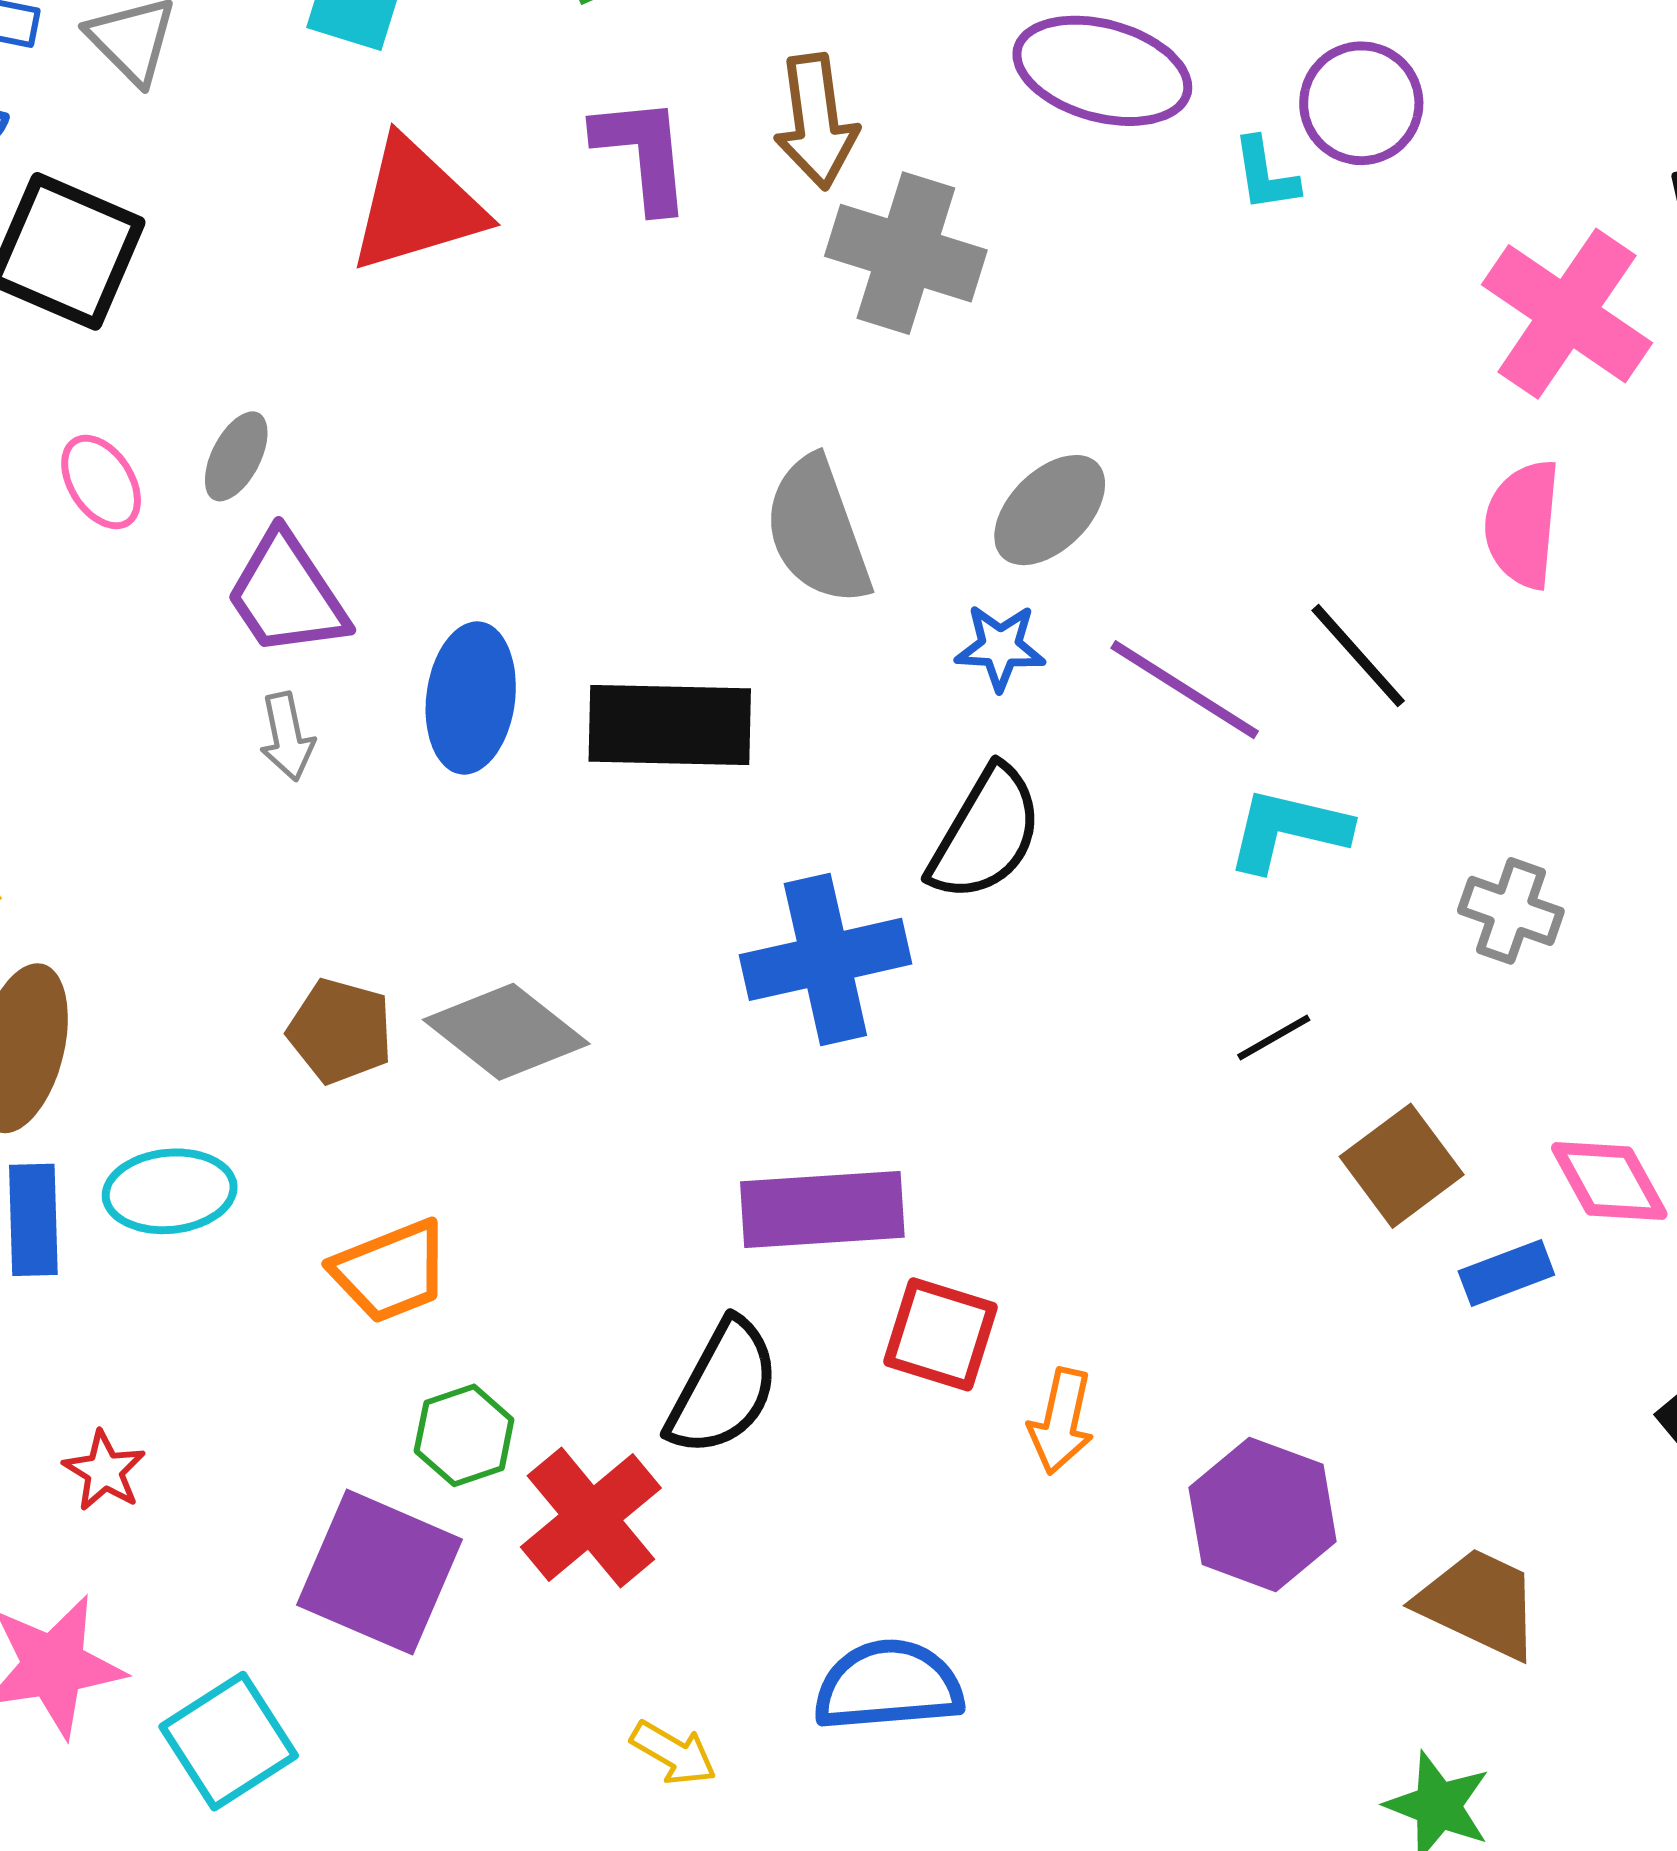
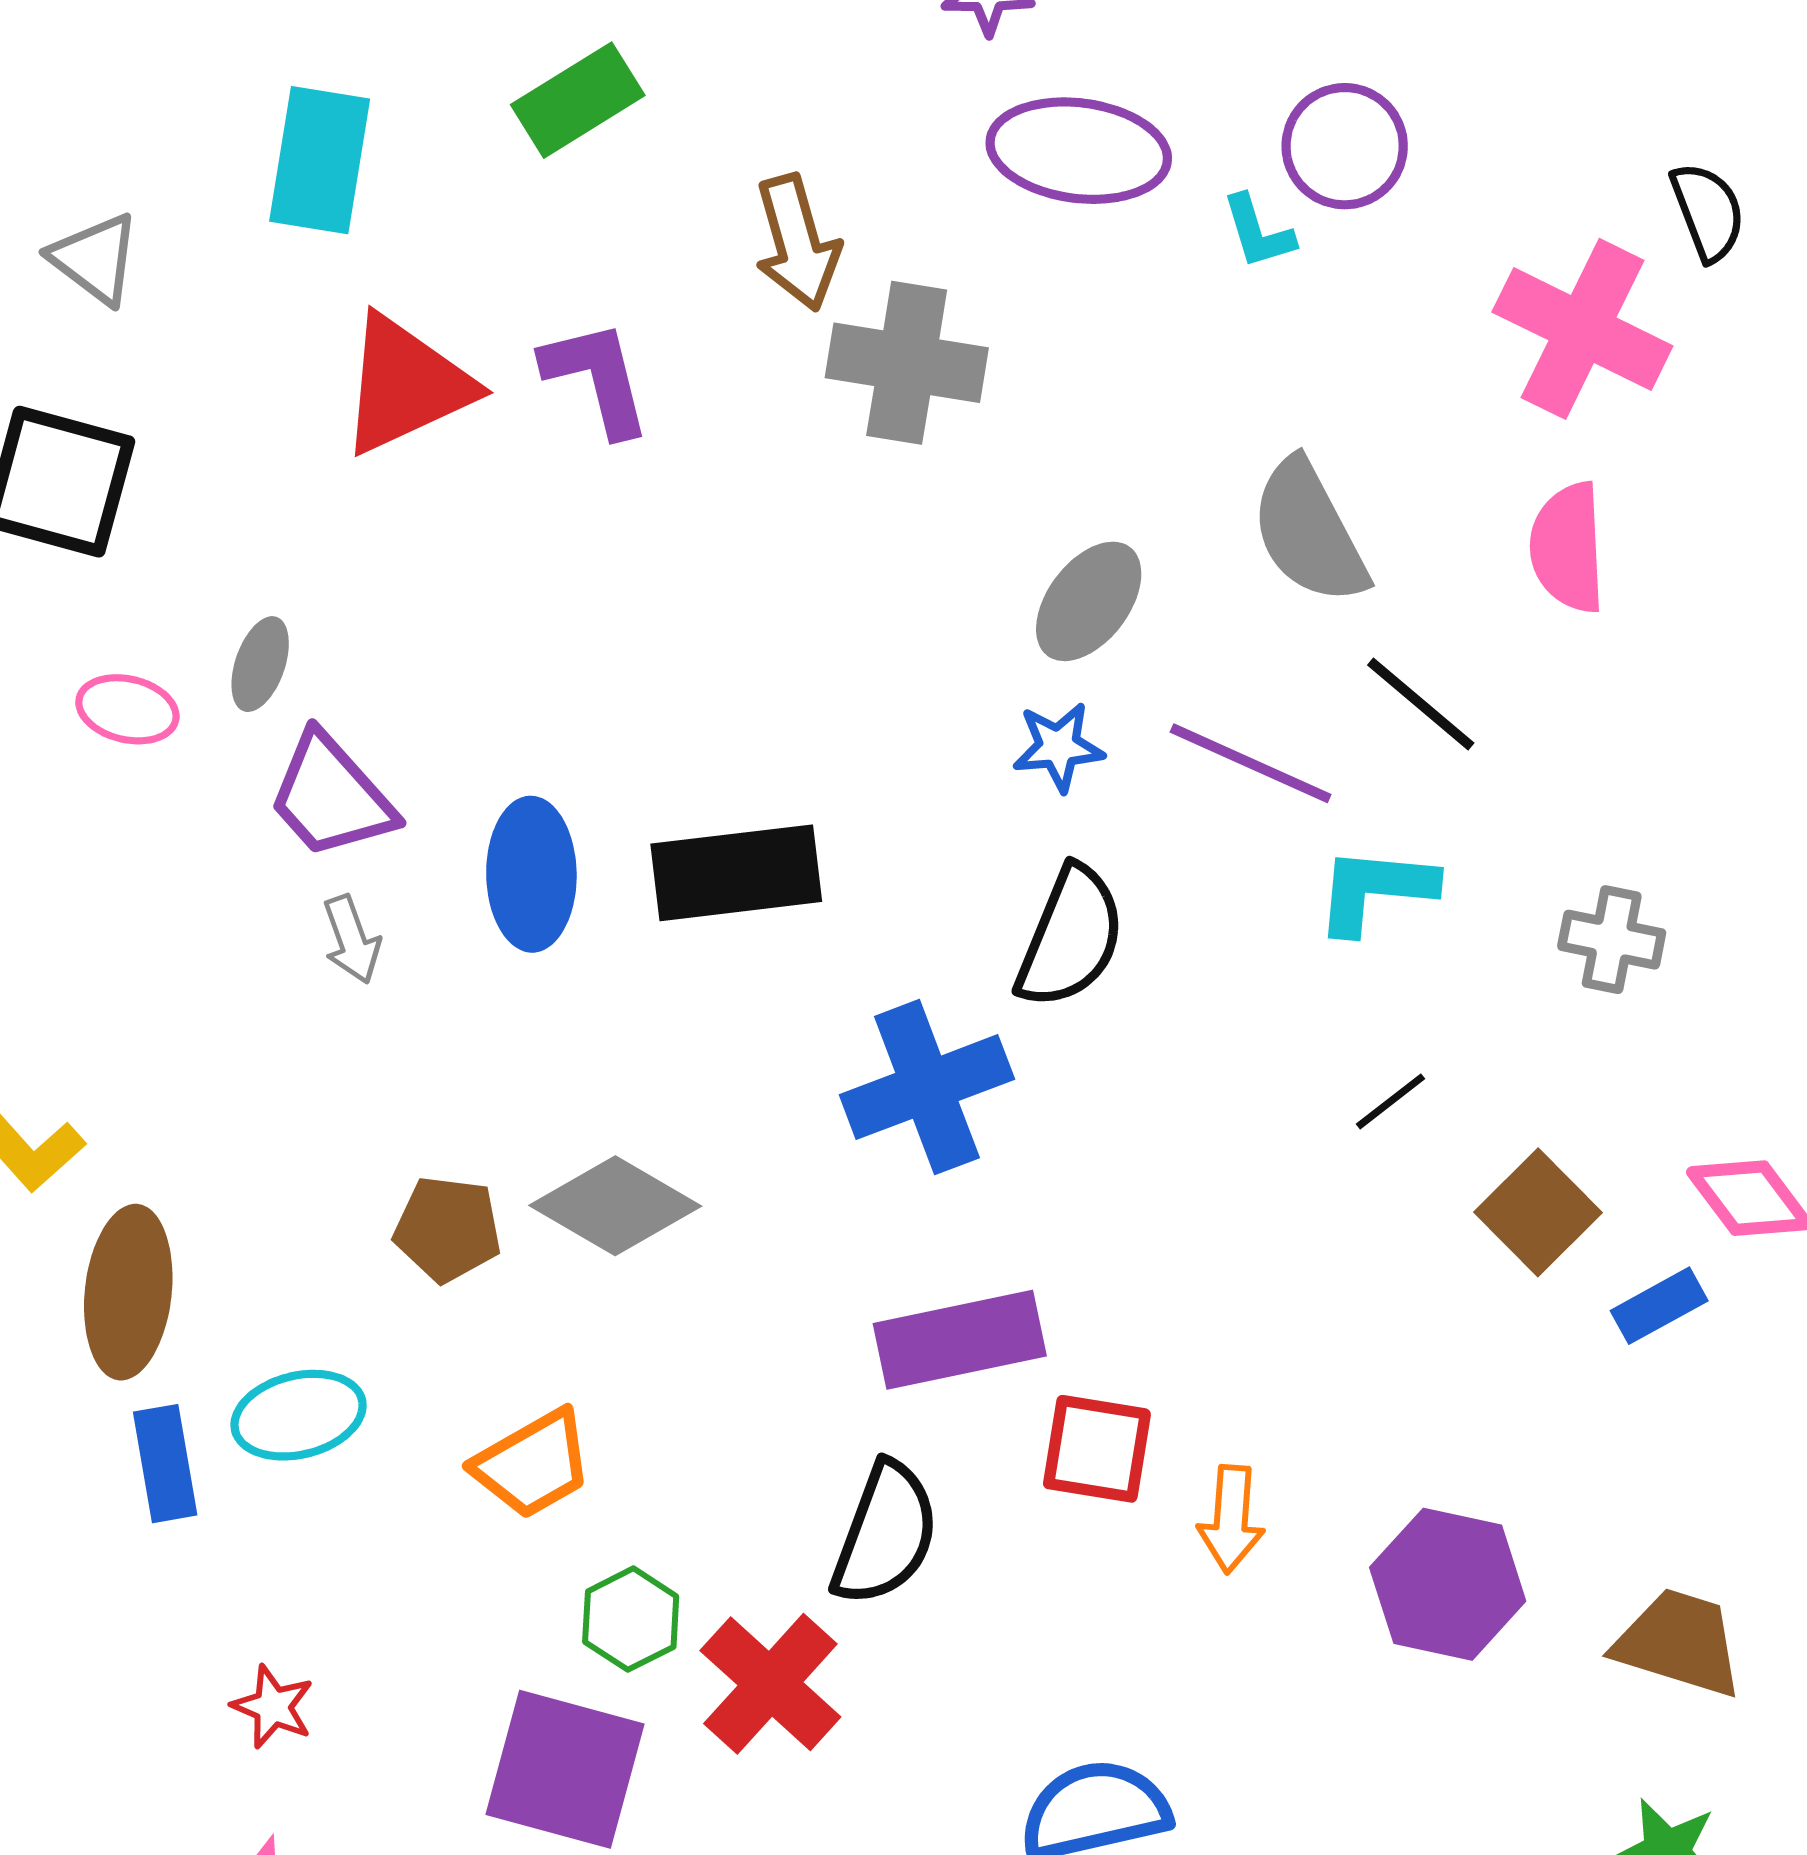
purple L-shape: (643, 153) -> (597, 378), moved
pink ellipse: (101, 482) -> (127, 709), turned -36
gray semicircle: (818, 531) -> (1309, 532), moved

